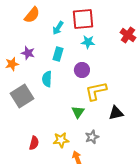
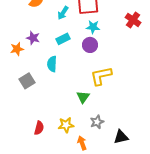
cyan rectangle: (58, 54) -> (63, 39), turned 48
purple circle: (82, 70) -> (90, 45), moved
gray square: (22, 96) -> (27, 81), size x0.7
black triangle: (116, 113) -> (121, 137), moved

